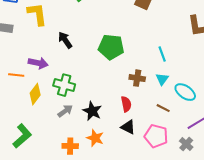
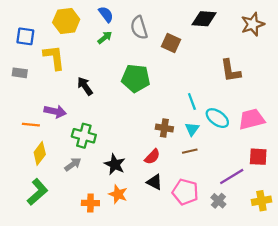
green pentagon: (111, 47) -> (136, 78), moved
cyan ellipse: (185, 92) -> (217, 118), moved
yellow diamond: (35, 94) -> (40, 153), moved
red semicircle: (126, 104) -> (152, 157), turned 56
brown line: (163, 108) -> (190, 151), moved, turned -40
gray arrow: (65, 111) -> (73, 164), moved

